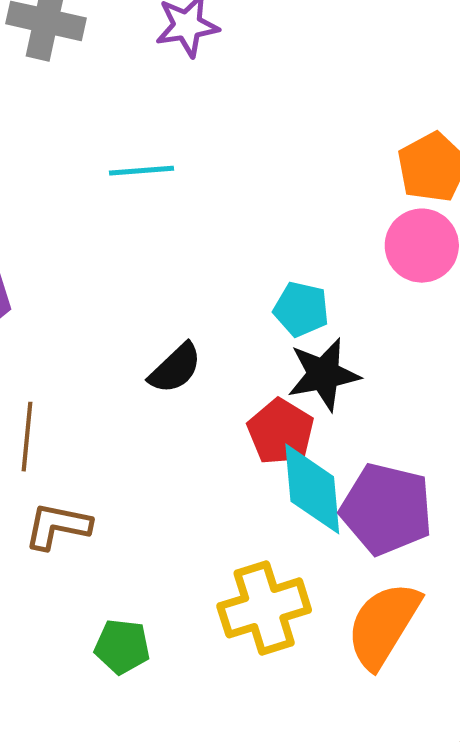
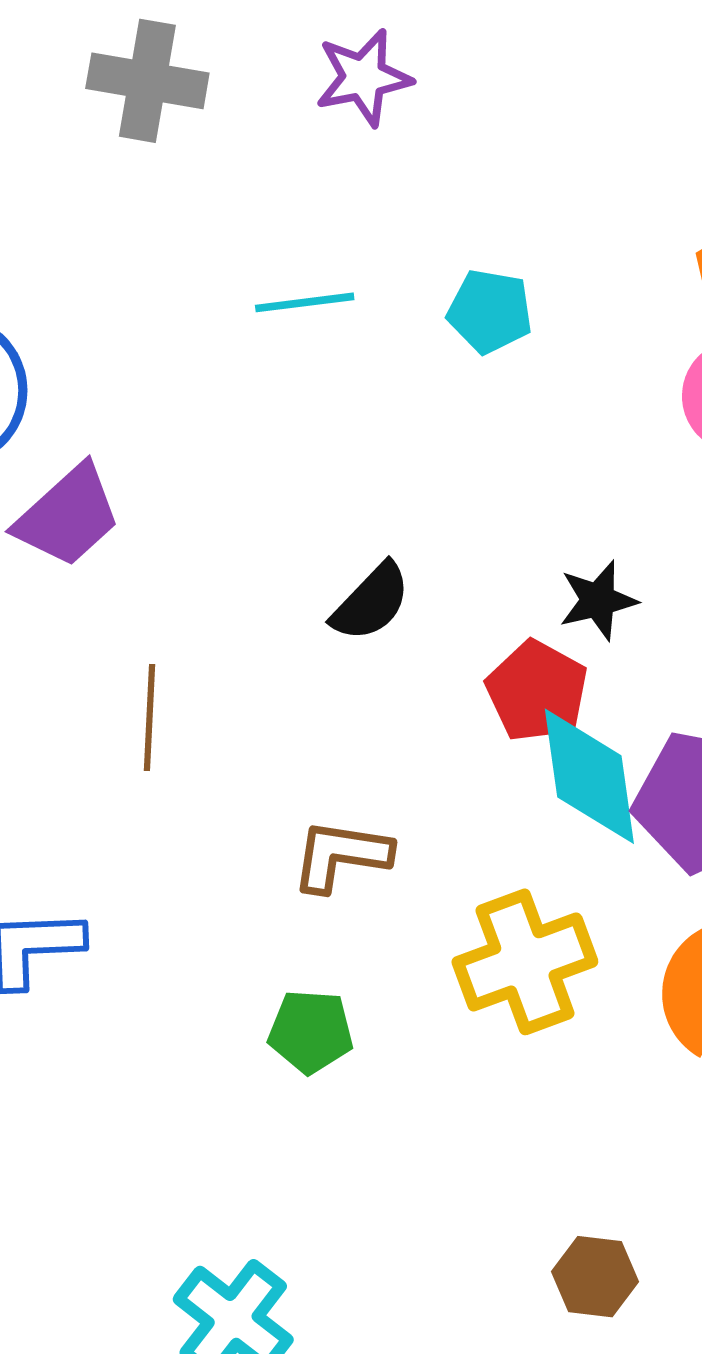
cyan pentagon: (301, 309) -> (490, 311), moved
black star: (323, 374) -> (598, 600), size x0.7
brown L-shape: (58, 526) -> (341, 855), moved

